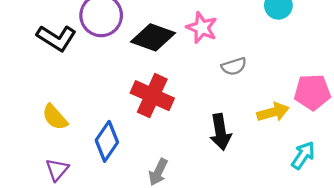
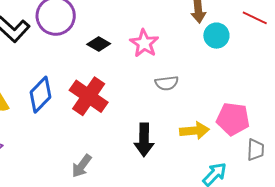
black diamond: (153, 37) -> (99, 44), size x0.6
blue diamond: (107, 141) -> (41, 95), moved

